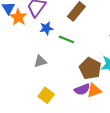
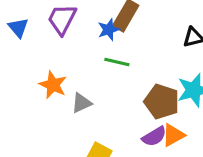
orange star: (18, 17) -> (53, 85), moved
blue star: (46, 28) -> (109, 30), moved

